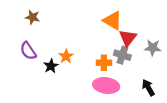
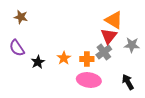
orange triangle: (113, 21) -> (114, 20), moved
gray cross: (122, 55) -> (104, 52), turned 35
orange star: (66, 56) -> (64, 58), moved

